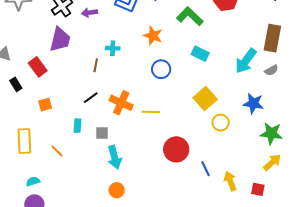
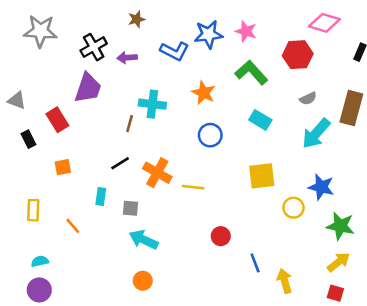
cyan cross: (113, 48) -> (152, 104), size x1.5
gray semicircle: (271, 70) -> (308, 98), moved
yellow square: (205, 98) -> (262, 176), turned 30
yellow circle: (221, 123) -> (293, 208), moved
yellow rectangle: (24, 141) -> (33, 210), size x0.7
red circle: (176, 149) -> (221, 236), size x0.6
cyan arrow: (115, 157) -> (144, 240), turned 125
red square: (258, 189) -> (335, 293), moved

